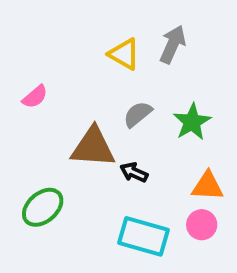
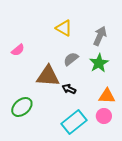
gray arrow: (173, 44) -> (100, 36), moved
cyan rectangle: (144, 236) -> (74, 122), turned -55

